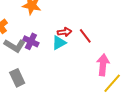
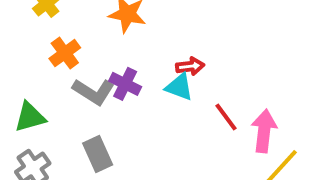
red line: (85, 36) -> (226, 117), moved
cyan triangle: (59, 43) -> (179, 87), turned 49

